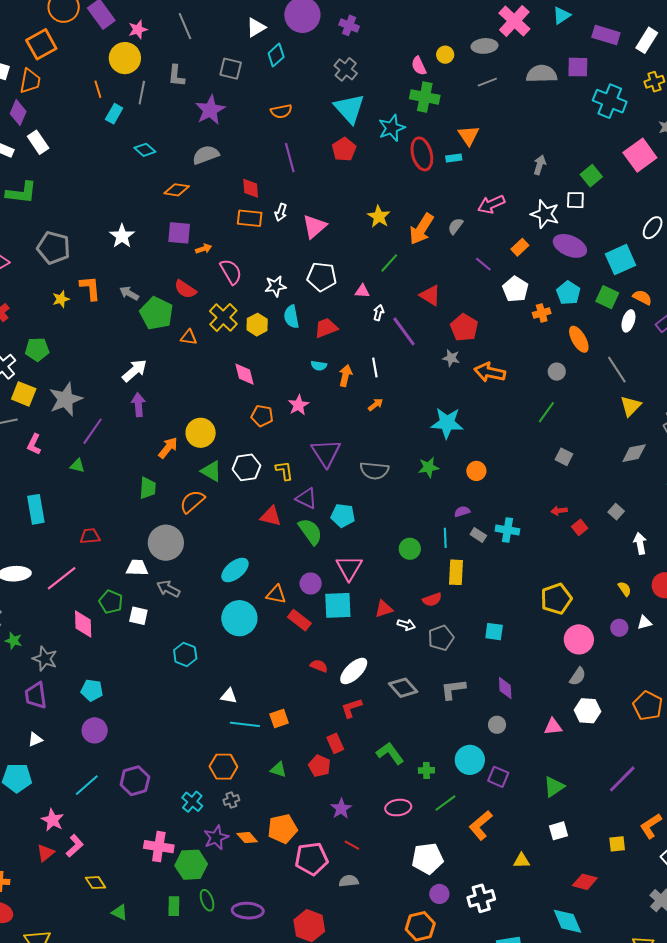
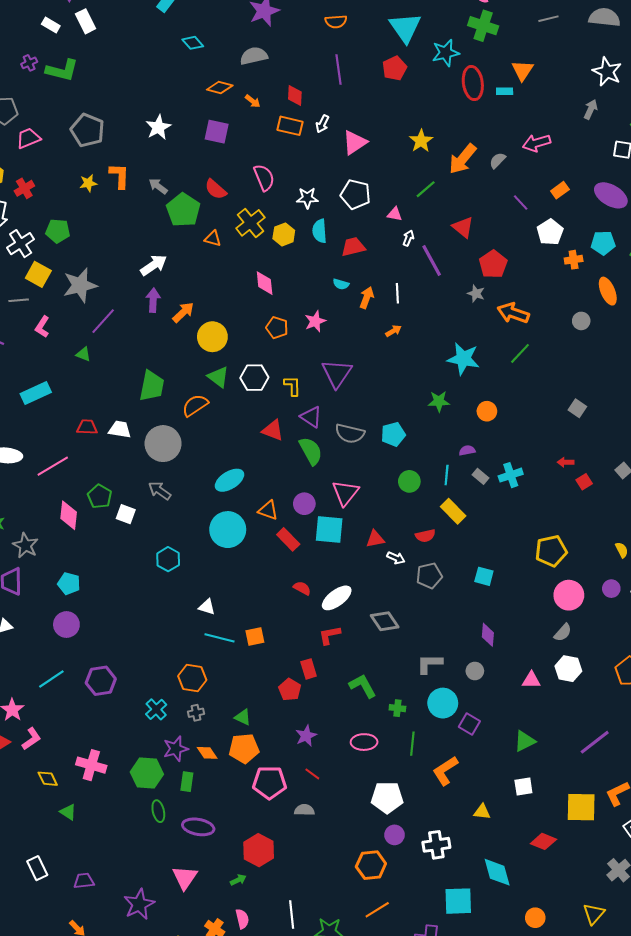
white star: (545, 214) -> (607, 72), moved
orange arrow: (204, 249) -> (253, 101), moved, turned 49
cyan pentagon: (568, 293) -> (603, 243), turned 30
green line: (546, 412) -> (520, 353), moved
orange arrow: (168, 448) -> (183, 312), moved
gray semicircle: (374, 471) -> (350, 433), moved
green trapezoid: (148, 488) -> (152, 386), size x1.4
cyan rectangle: (36, 509) -> (36, 393), turned 68
cyan pentagon: (343, 516) -> (393, 434), moved, turned -30
cyan cross: (507, 530) -> (511, 475), turned -35
white trapezoid: (137, 568) -> (120, 429), moved
yellow rectangle: (456, 572) -> (453, 511), turned -55
gray L-shape: (453, 689) -> (429, 664), moved
green triangle: (278, 770) -> (243, 717), moved
green line: (445, 803) -> (412, 744), turned -55
yellow square: (617, 844) -> (581, 807), size x1.8
pink cross: (159, 847) -> (91, 765), moved
green rectangle: (174, 906) -> (187, 782), moved
cyan diamond: (568, 921) -> (497, 872), moved

